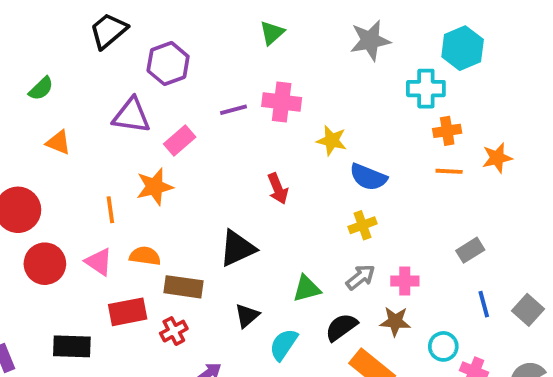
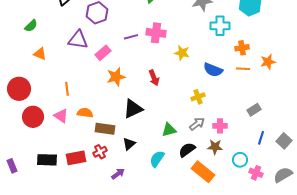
cyan cross: (426, 89) -> (220, 26), moved
blue semicircle: (368, 177) -> (213, 70), moved
orange star: (155, 187) -> (116, 77), moved
blue line: (484, 304) -> (261, 138), turned 32
red rectangle: (128, 312) -> (76, 158), moved
black triangle: (247, 316) -> (129, 144), moved

